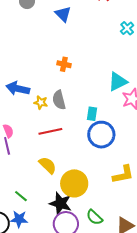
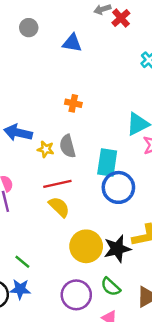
blue triangle: (63, 14) -> (72, 43), turned -36
cyan rectangle: (92, 114) -> (107, 163), size x1.6
yellow semicircle: (48, 165) -> (59, 207), moved
black star: (61, 203) -> (117, 249), moved, turned -30

